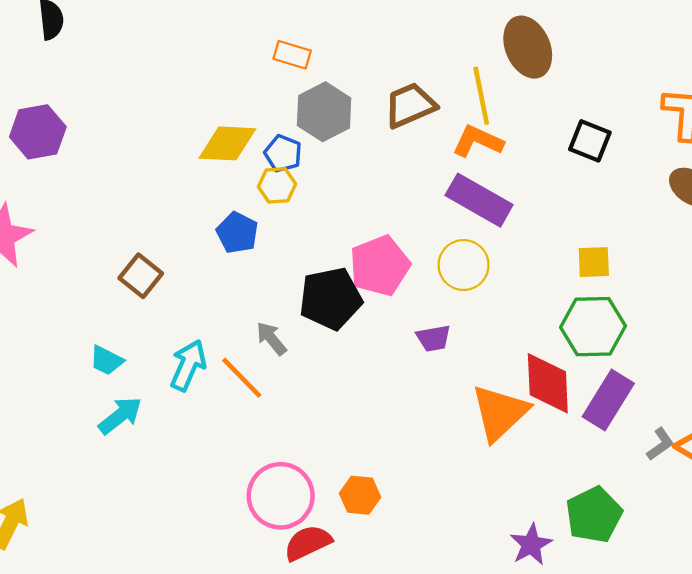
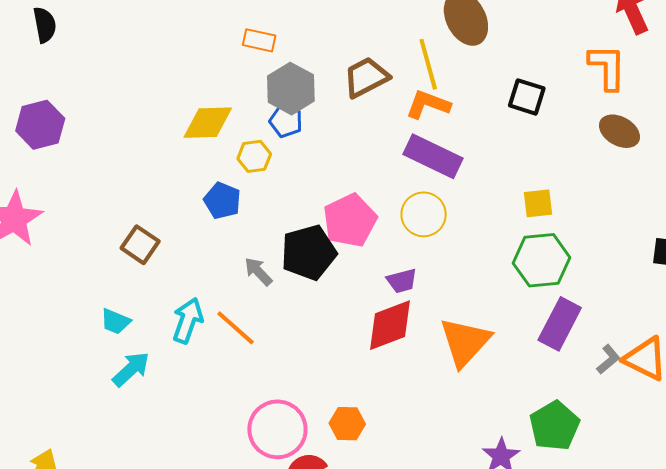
blue pentagon: (283, 153) -> (286, 121), moved
gray arrow: (271, 338) -> (258, 271), moved
red diamond: (548, 383) -> (390, 325), moved, turned 76

